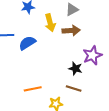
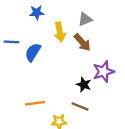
brown arrow: (71, 31) -> (82, 42), turned 48
blue semicircle: (27, 43) -> (33, 52), turned -30

